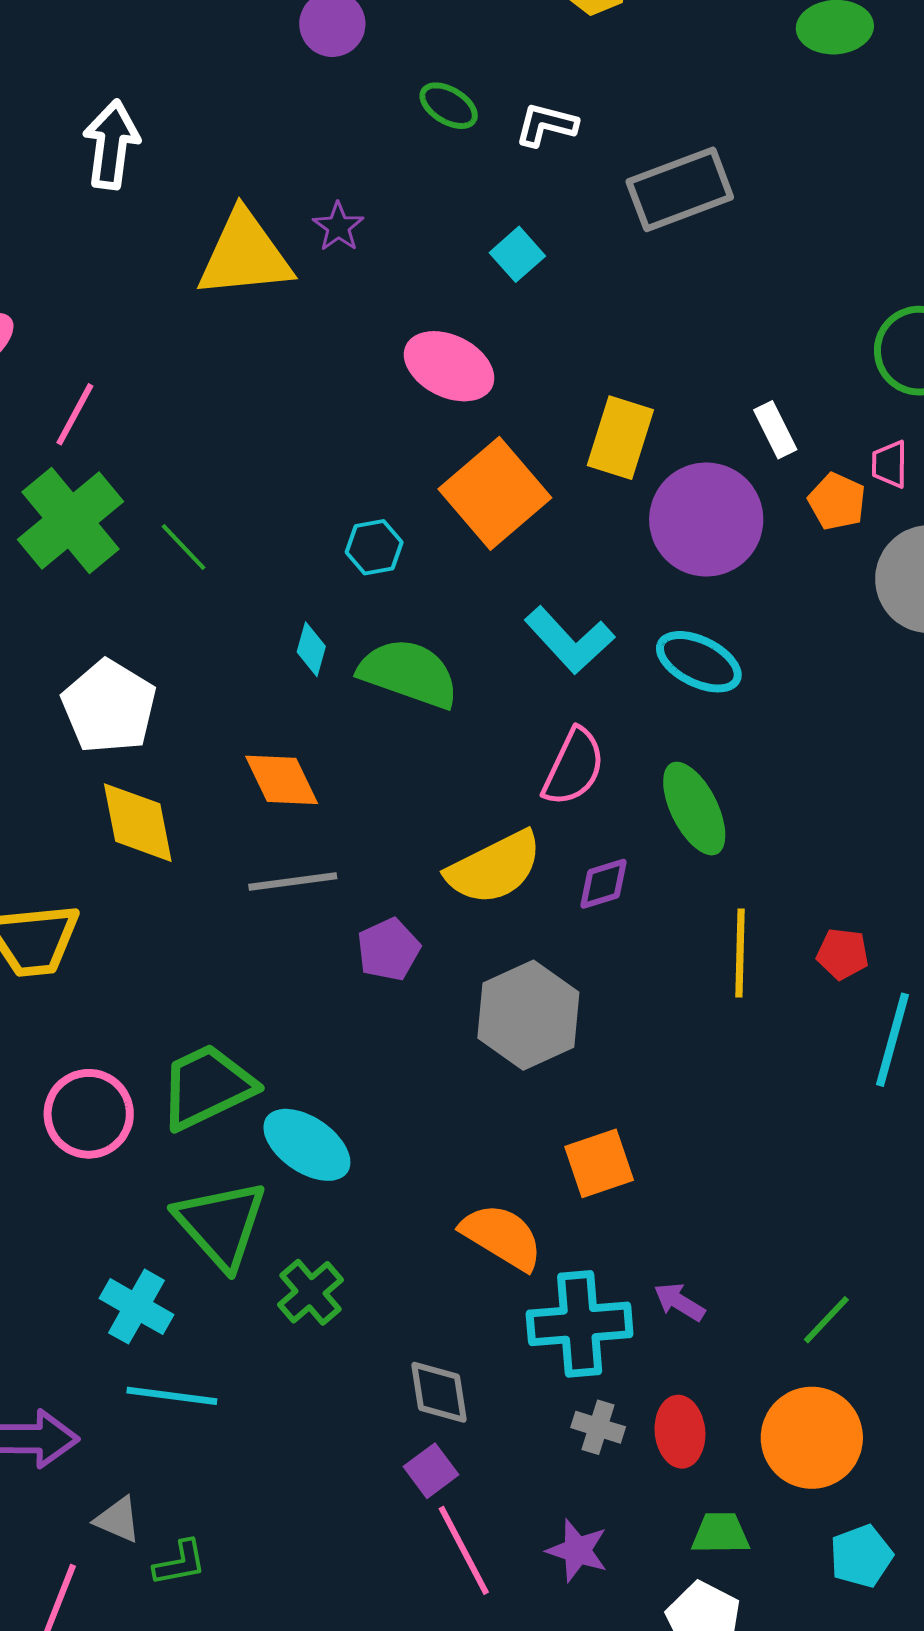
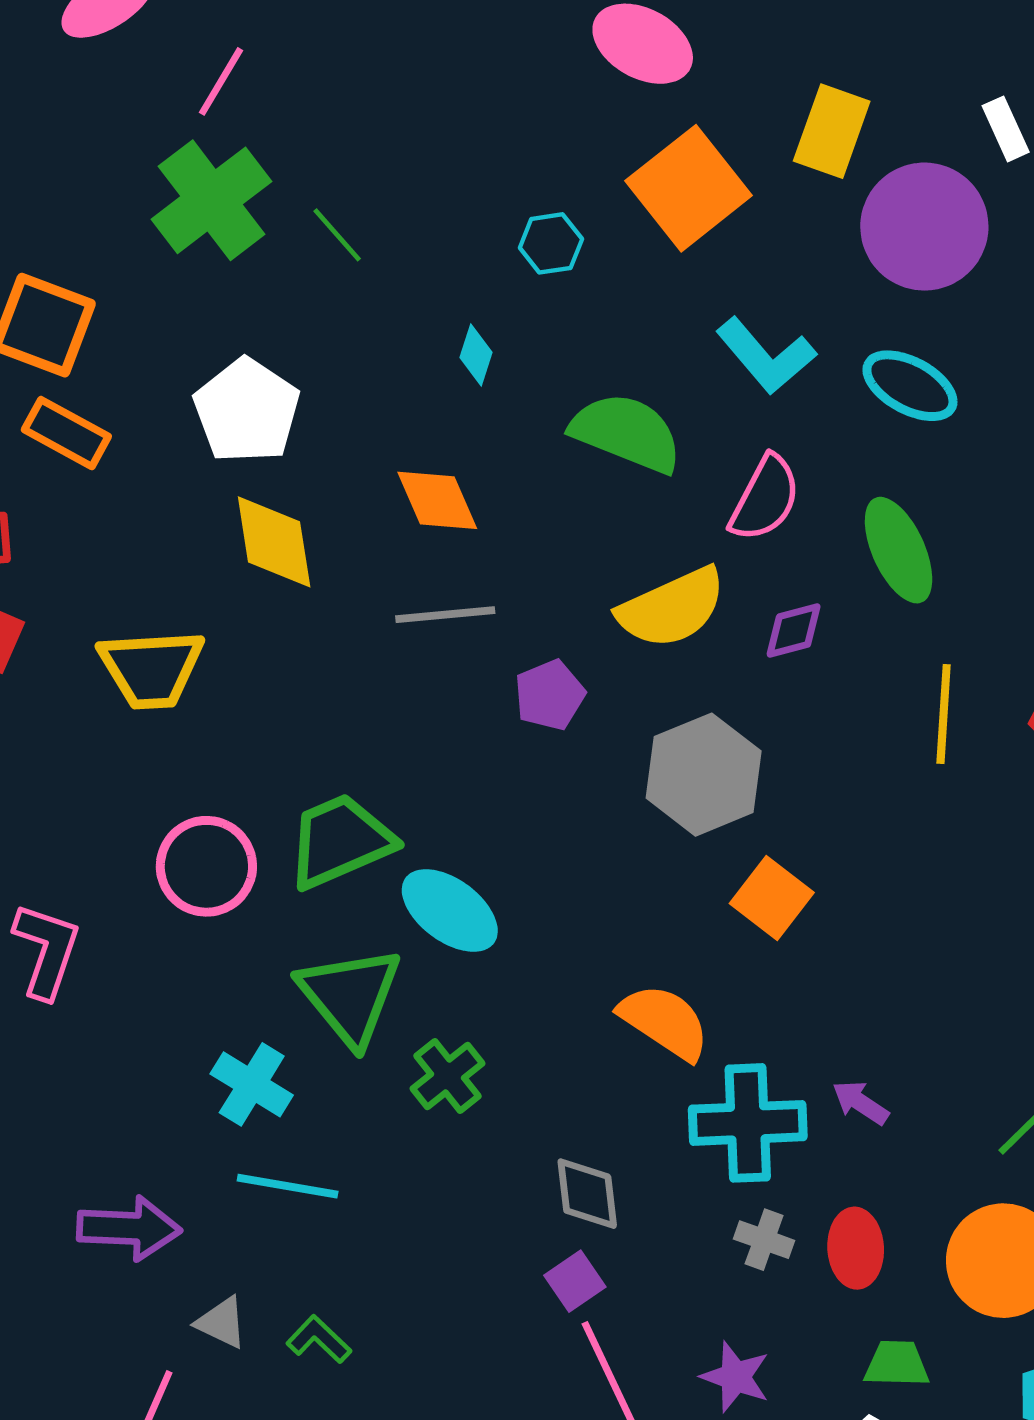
green semicircle: (409, 673) -> (626, 433), moved
orange square: (599, 1163) -> (772, 898), moved, turned -36
green L-shape: (180, 1563) -> (319, 1339), moved, turned -128

